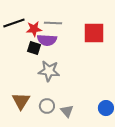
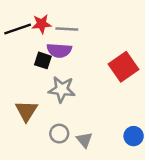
red star: (34, 29) -> (42, 24), moved
red square: (94, 33) -> (123, 67), moved, turned -35
brown triangle: (21, 101) -> (26, 111), moved

